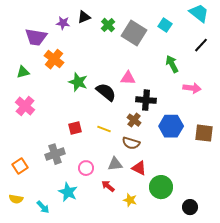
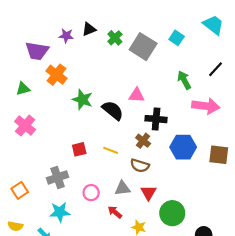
black line: (201, 45) -> (216, 69), moved
pink arrow: (192, 88) -> (206, 106), size x1.4
red triangle: (139, 168) -> (148, 193), turned 35
cyan star: (68, 192) -> (60, 212), moved, turned -30

